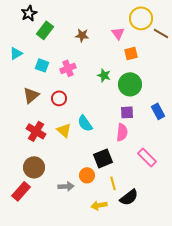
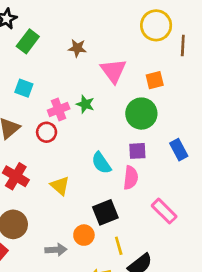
pink triangle: (118, 33) -> (113, 71), moved, size x1.5
brown line: (161, 33) -> (183, 45), turned 63
orange square: (131, 53) -> (155, 80), moved
pink cross: (68, 68) -> (59, 110), moved
green star: (104, 75) -> (85, 104), moved
cyan semicircle: (85, 123) -> (101, 163), moved
yellow triangle: (64, 130) -> (60, 186), moved

